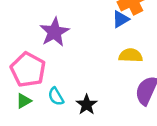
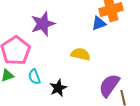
yellow semicircle: (131, 55) -> (81, 54), moved

